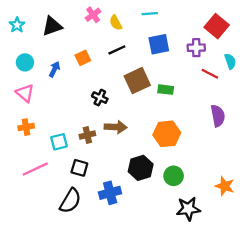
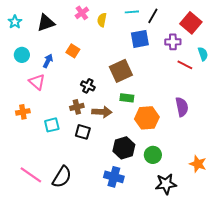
yellow semicircle: (116, 23) -> (102, 20), turned 40
black line: (117, 50) -> (153, 16), moved, turned -35
orange square: (83, 58) -> (73, 51), turned -32
green rectangle: (166, 90) -> (127, 98), moved
pink triangle: (25, 93) -> (37, 82), moved
purple semicircle: (218, 116) -> (182, 107), moved
brown cross: (87, 135) -> (77, 107), moved
black square: (79, 168) -> (83, 132), moved
pink line: (35, 169) -> (31, 175), moved, turned 60
blue cross: (110, 193) -> (114, 177), moved, turned 30

